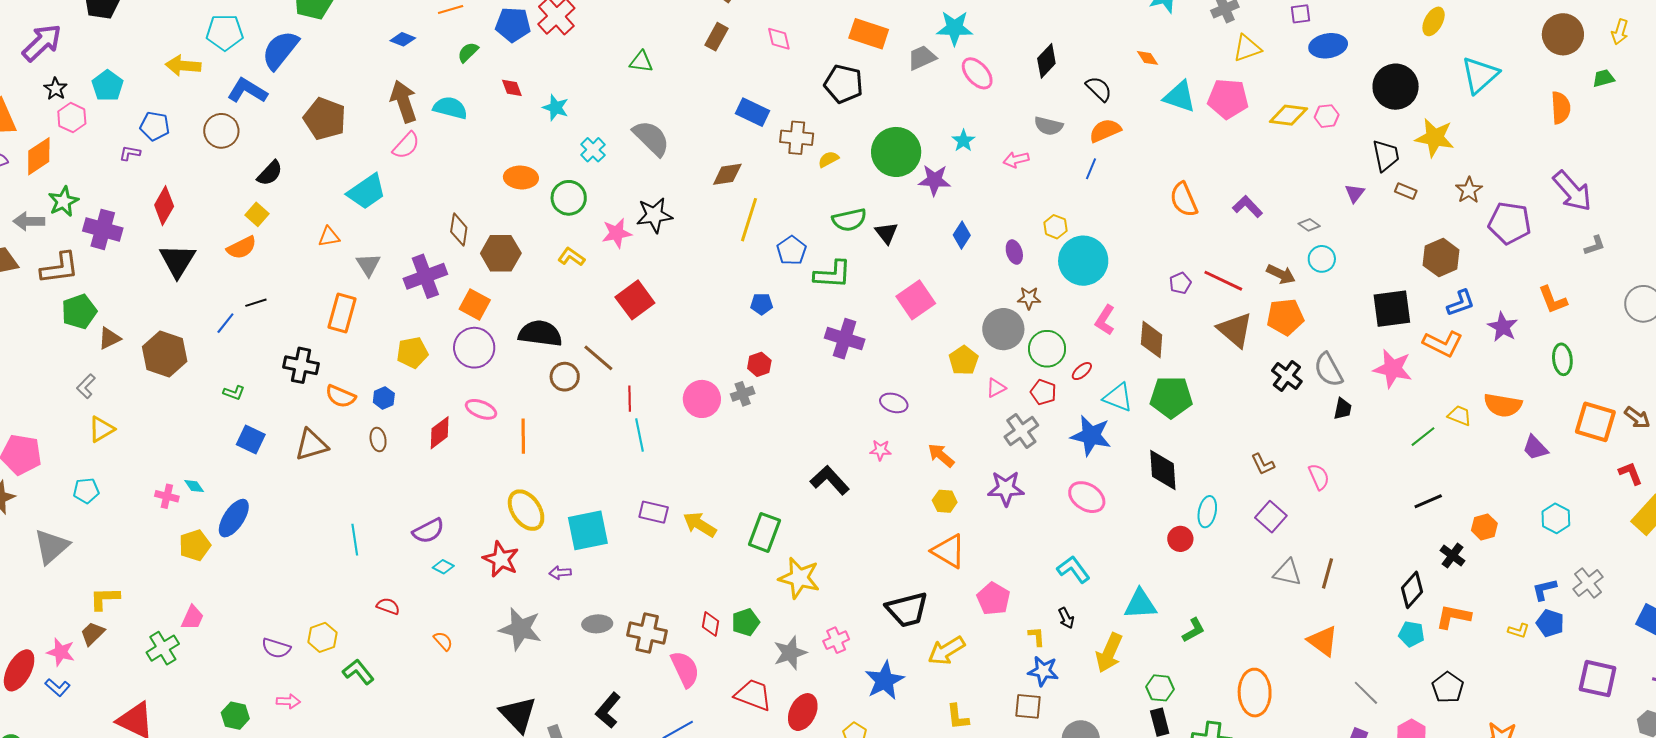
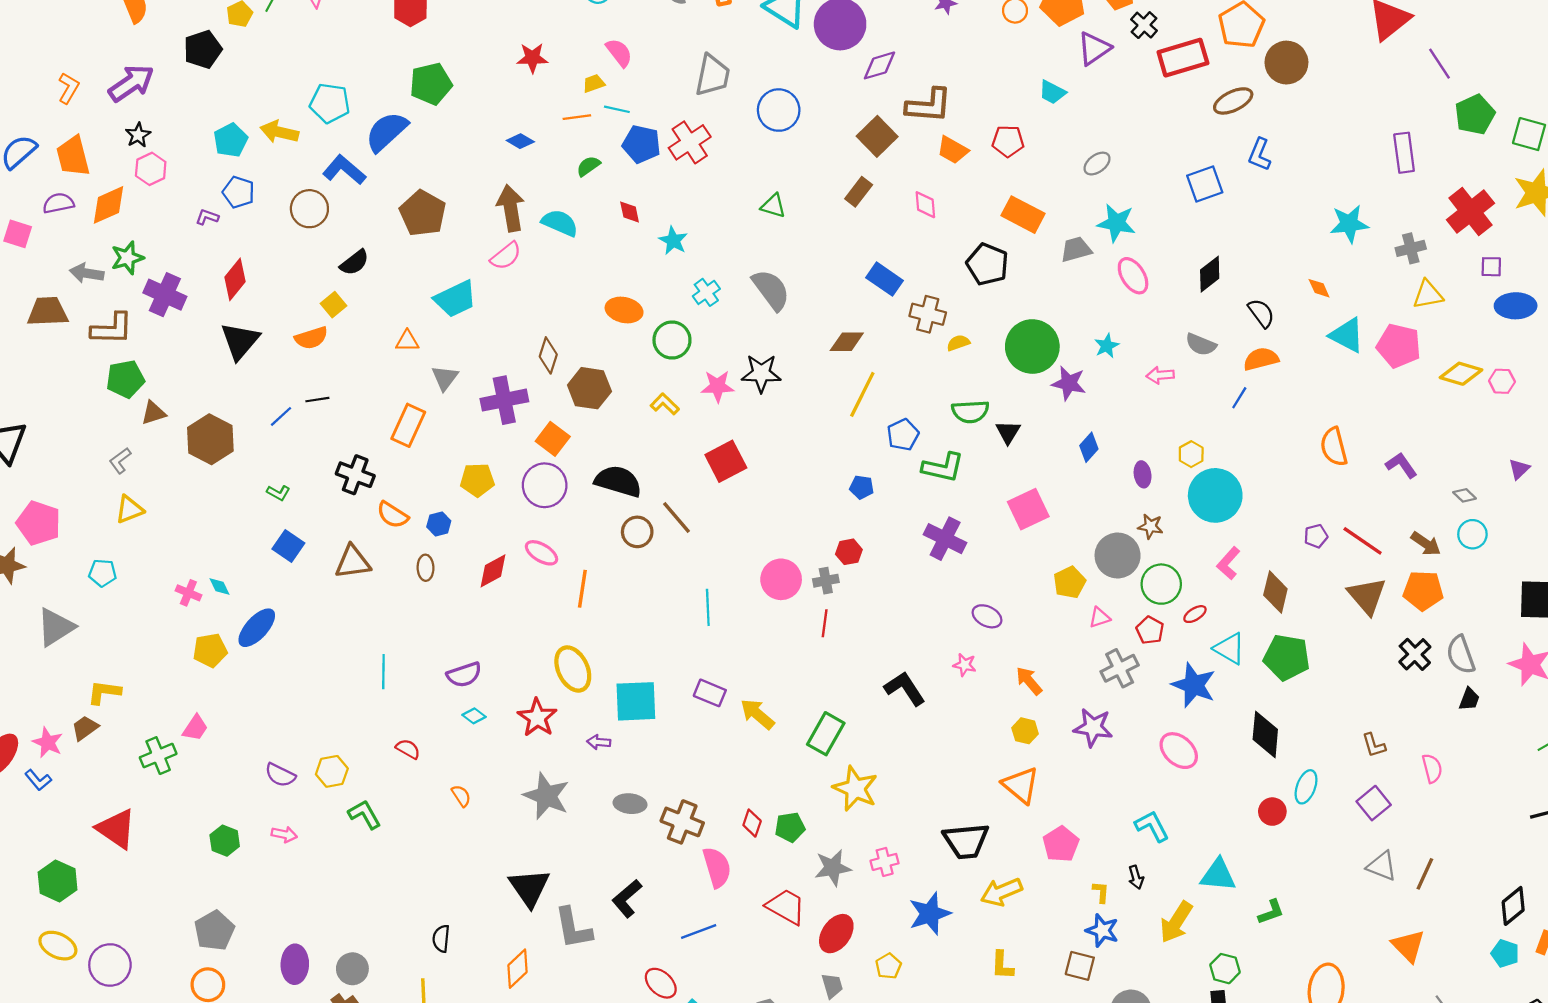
cyan pentagon: (107, 86) -> (231, 140), moved
red line: (630, 399) -> (825, 623), moved

